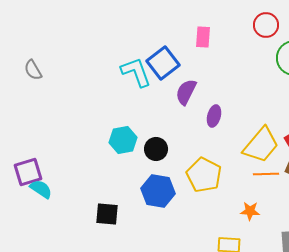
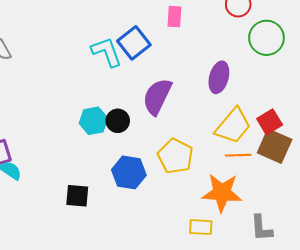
purple semicircle: (186, 92) -> (157, 97), moved, size x1.4
purple ellipse: (214, 116) -> (219, 77), moved, size x1.4
black circle: (156, 149) -> (118, 121), moved
orange star: (250, 211) -> (222, 193), size x2.0

